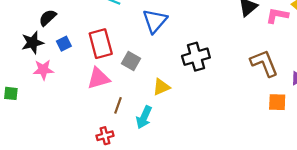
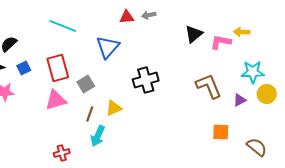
gray square: (131, 61) -> (86, 84), turned 30
orange square: (277, 102) -> (221, 132), moved
brown line: (118, 105) -> (90, 114), moved

